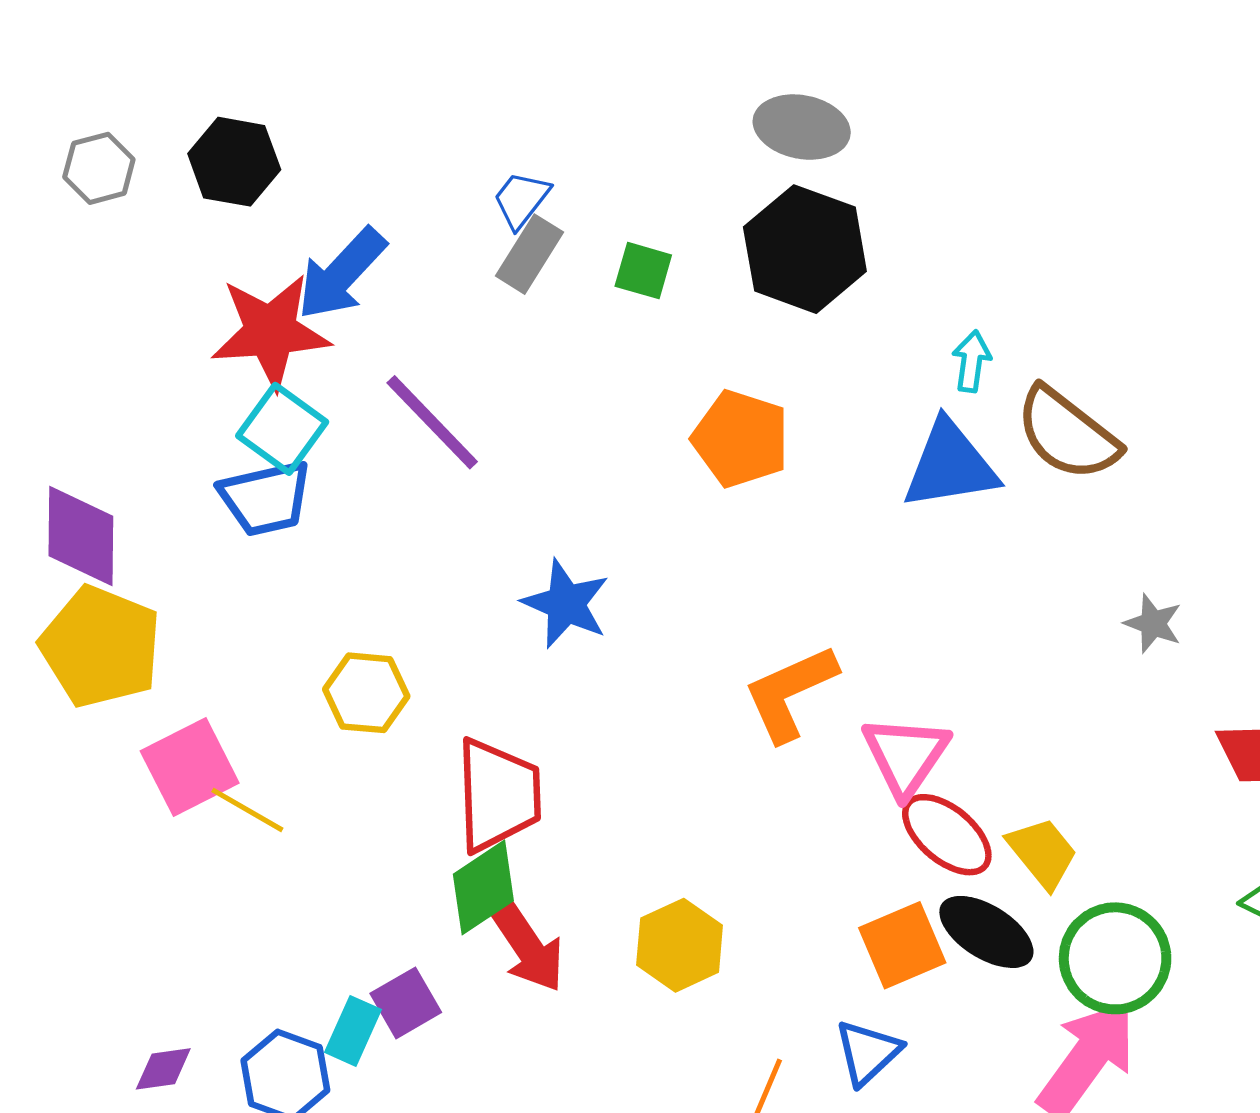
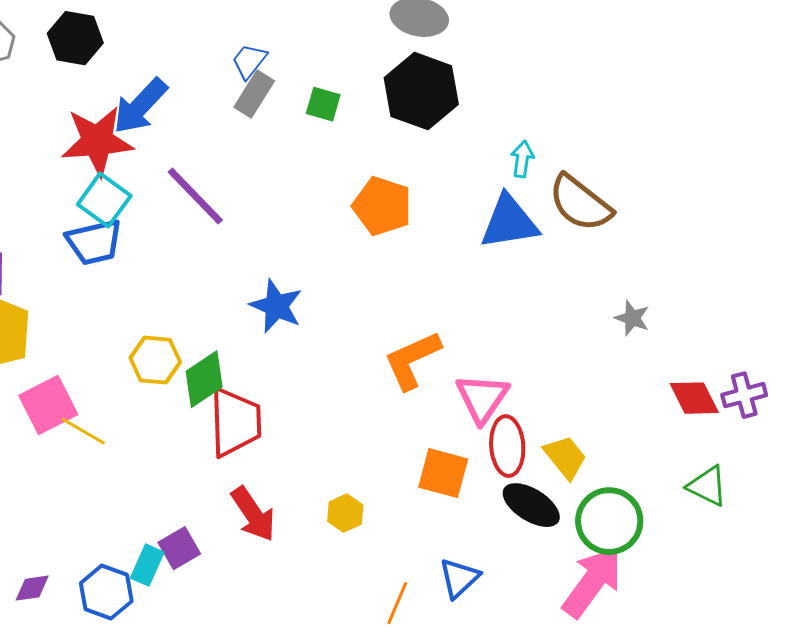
red ellipse: (947, 835) -> (507, 446), turned 46
green diamond: (483, 887) -> (204, 379), moved
yellow hexagon: (680, 945) -> (345, 513), size x0.7
orange square: (902, 945) -> (443, 473), moved, turned 38

